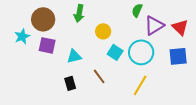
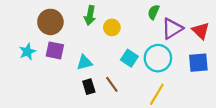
yellow circle: (103, 31) -> (112, 27), moved
cyan star: (22, 36) -> (27, 52), moved
black rectangle: (70, 83) -> (89, 87), moved

